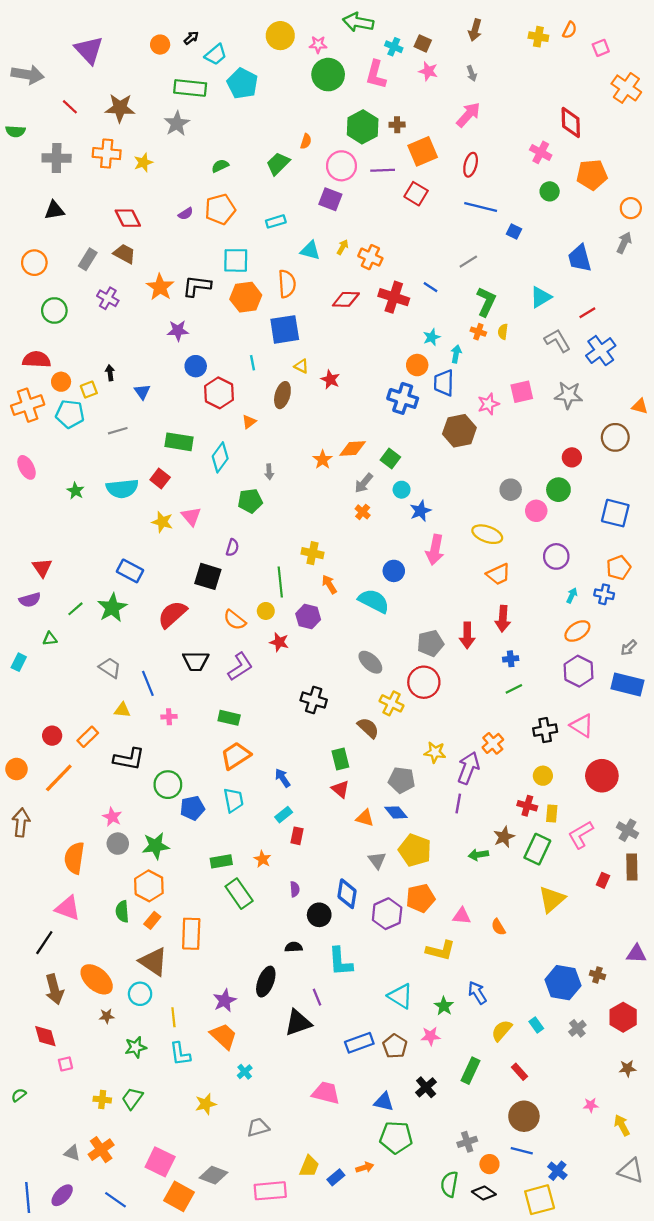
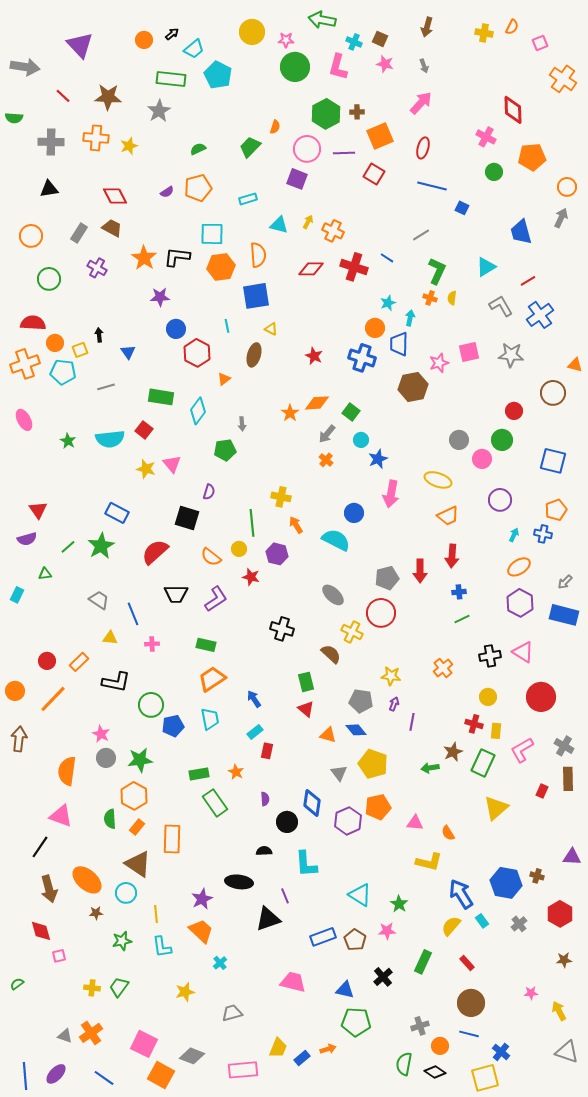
red star: (330, 379) -> (314, 356), moved
purple arrow: (468, 768) -> (394, 704), moved, size x0.5
yellow L-shape: (441, 950) -> (429, 862), moved
black ellipse: (266, 982) -> (239, 882), turned 76
blue arrow: (477, 993) -> (461, 894), moved, size x1.4

